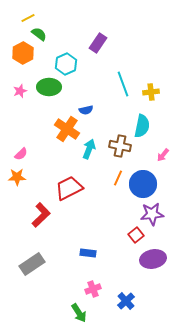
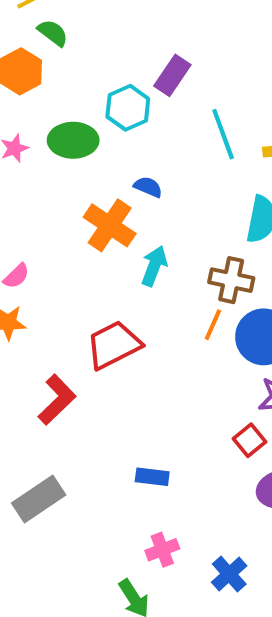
purple rectangle: (98, 43) -> (172, 75), moved
cyan hexagon: (66, 64) -> (128, 108), moved
blue semicircle: (86, 110) -> (148, 187), turned -144
brown cross: (120, 146) -> (231, 280), moved

